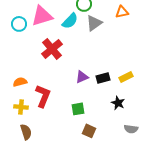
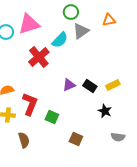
cyan semicircle: (70, 21) -> (60, 40), moved
black rectangle: (103, 78) -> (90, 86), turned 48
green square: (78, 109) -> (52, 117), moved, turned 32
brown semicircle: (26, 132) -> (24, 140), moved

